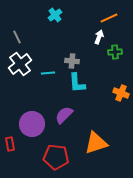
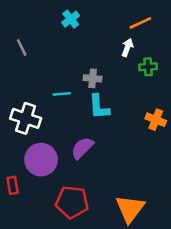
white cross: (20, 64) -> (26, 118), moved, turned -35
orange triangle: (96, 143) -> (130, 209), moved, turned -35

